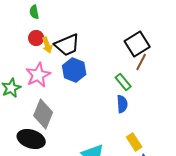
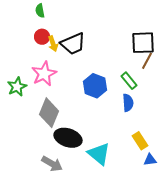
black square: (137, 44) -> (143, 43), turned 30
blue hexagon: (74, 70) -> (95, 86), moved
black ellipse: (31, 139) -> (68, 138), moved

